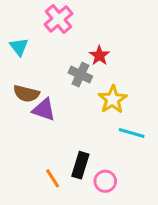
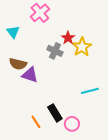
yellow star: (113, 99) -> (82, 47), moved
cyan line: (132, 133) -> (90, 91), turned -30
black rectangle: (80, 165) -> (55, 113), turned -48

